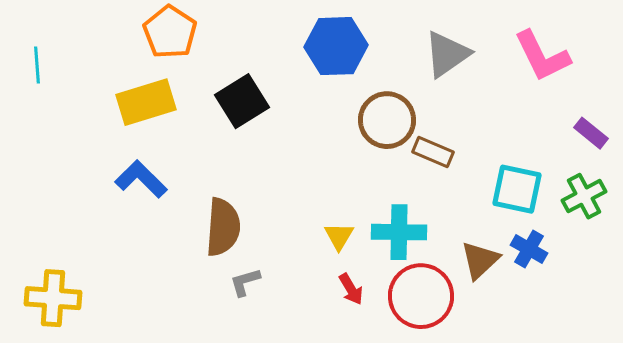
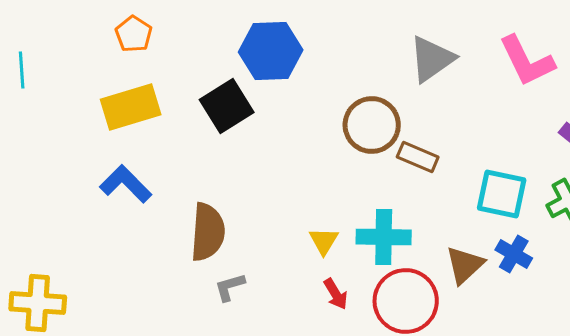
orange pentagon: (170, 32) -> (134, 34), moved, size x0.7
blue hexagon: (336, 46) -> (271, 51), moved

